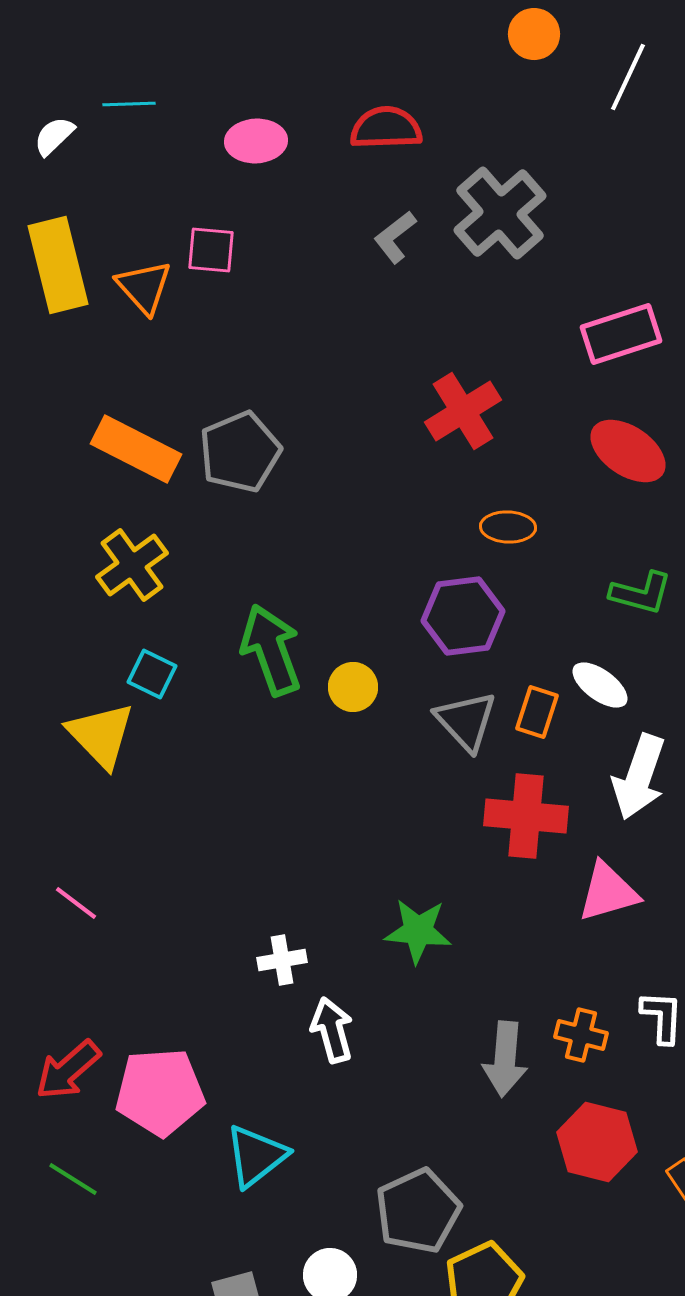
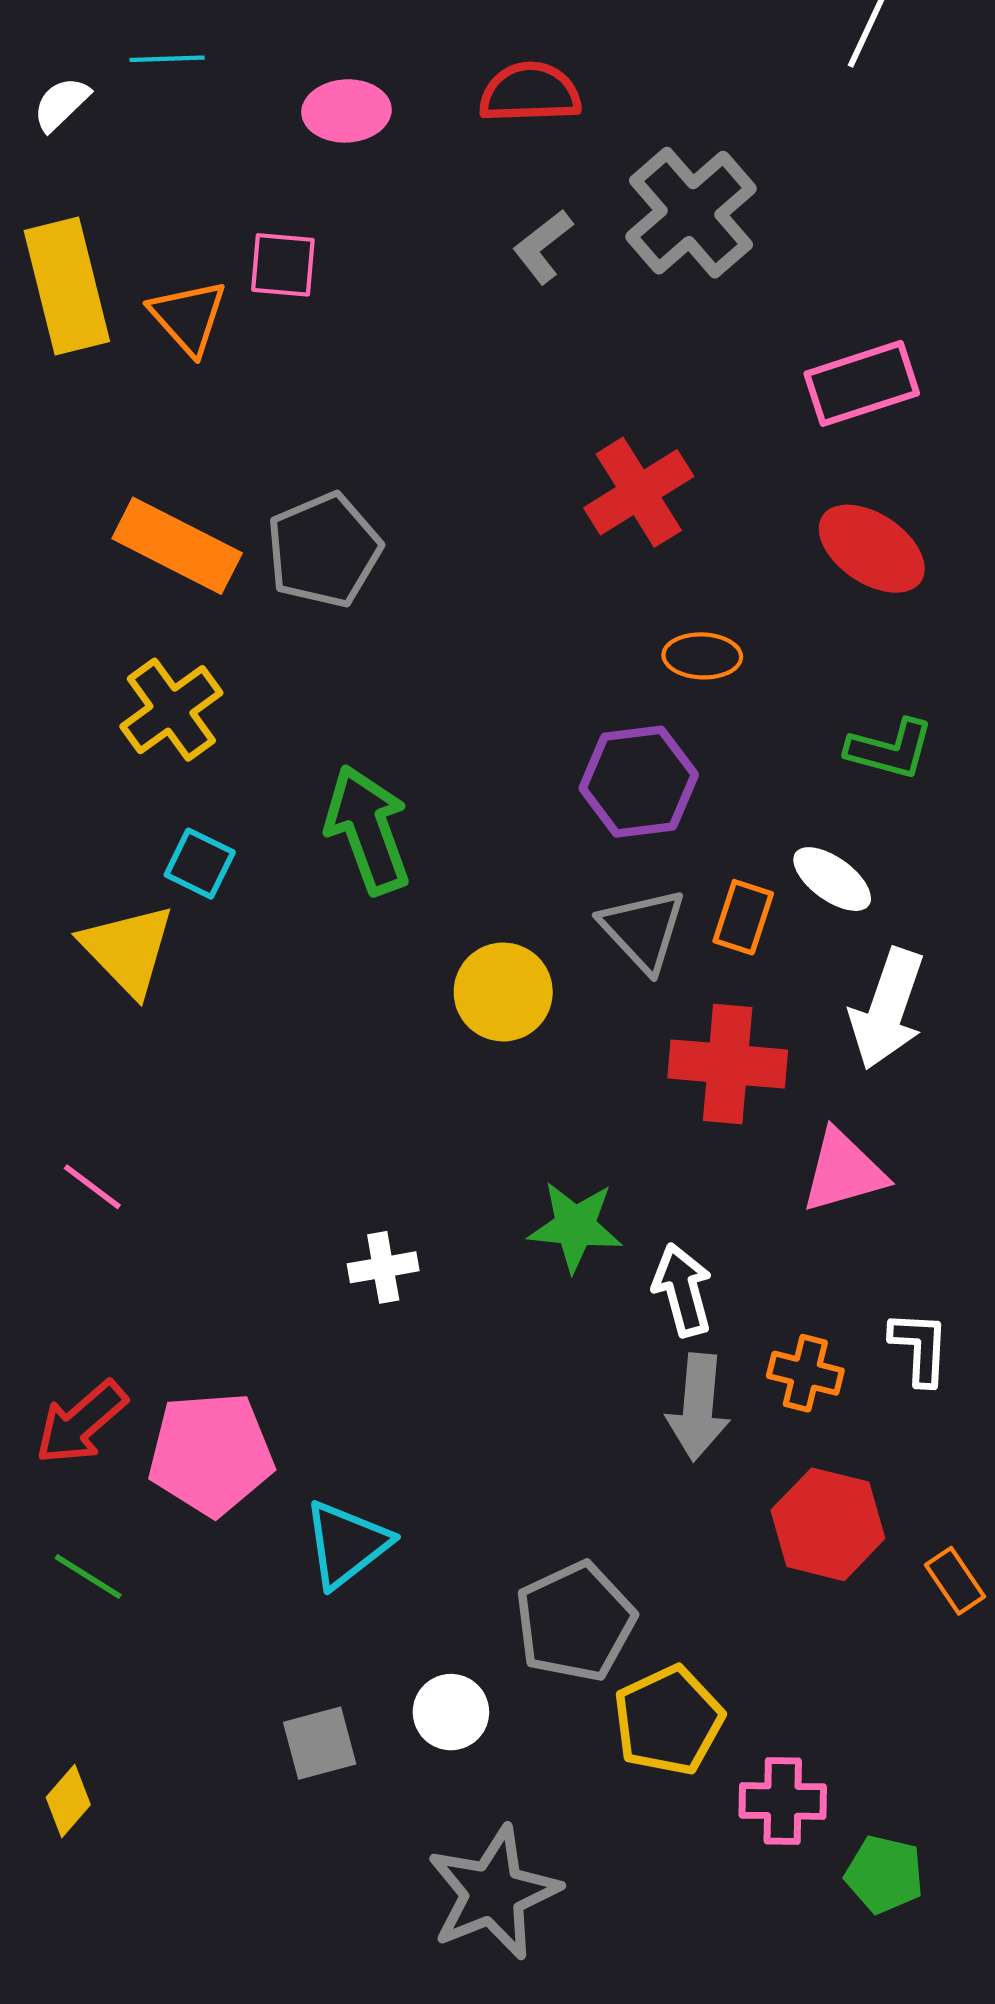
yellow circle: (353, 687) -> (503, 992), moved, size x1.4
white arrow: (332, 1030) -> (683, 1290), moved

